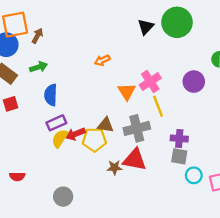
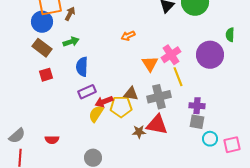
purple circle: (194, 82) -> (210, 55), size x1.4
yellow semicircle: (60, 138) -> (96, 114), moved

